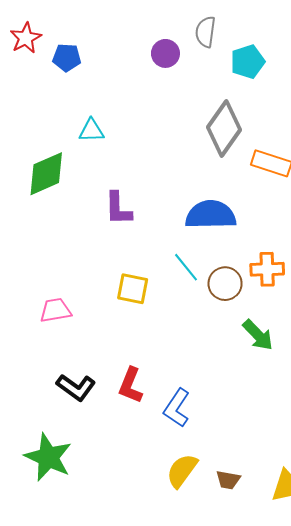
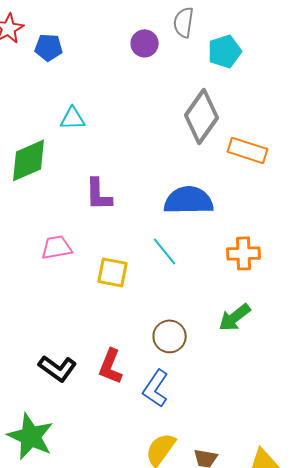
brown circle: (225, 284) -> (170, 336), moved
pink trapezoid: (55, 310) -> (57, 247), moved
green arrow: (258, 335) -> (235, 317), turned 96

